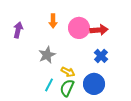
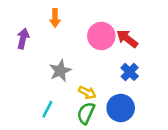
orange arrow: (53, 21) -> (55, 18), moved
red arrow: (99, 30) -> (127, 39), turned -138
cyan line: (49, 85) -> (47, 109), moved

